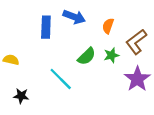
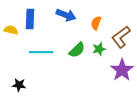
blue rectangle: (46, 27) -> (30, 19), moved
yellow semicircle: (11, 60) -> (11, 30), moved
cyan line: (61, 79) -> (41, 52), moved, turned -45

